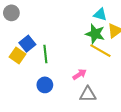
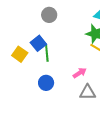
gray circle: (11, 13) -> (49, 15), moved
blue square: (27, 44) -> (38, 43), moved

